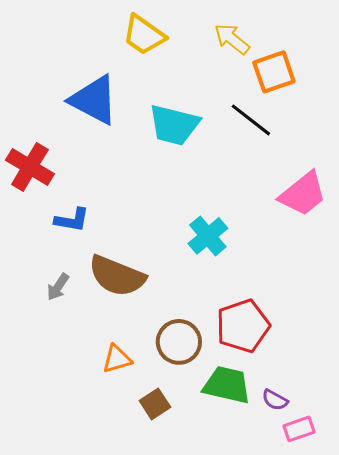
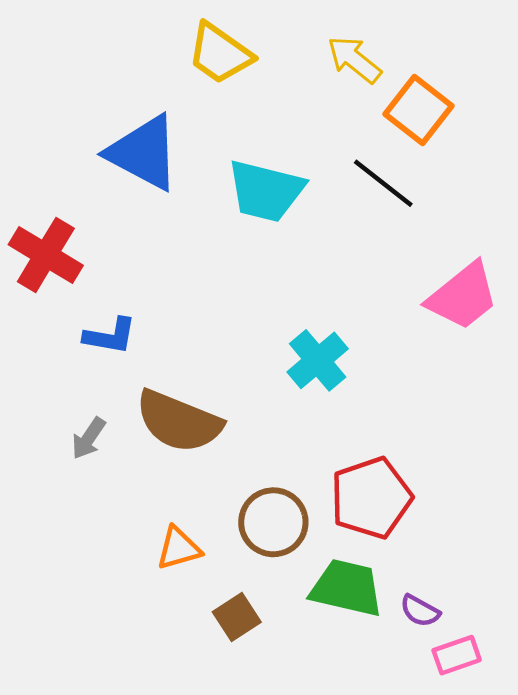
orange square: (274, 72) -> (418, 110), turned -33

